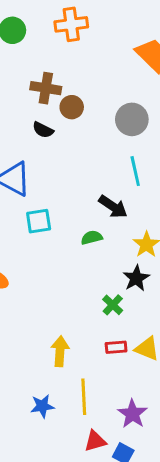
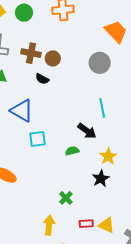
brown cross: (46, 88) -> (31, 53), moved
brown circle: (72, 107) -> (53, 58), moved
gray circle: (132, 119) -> (100, 63), moved
green cross: (113, 305) -> (66, 198), moved

